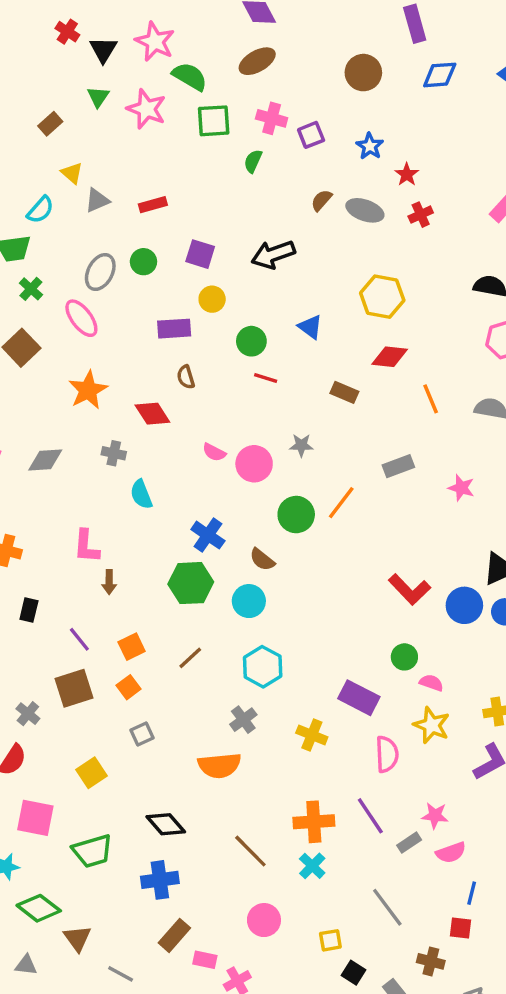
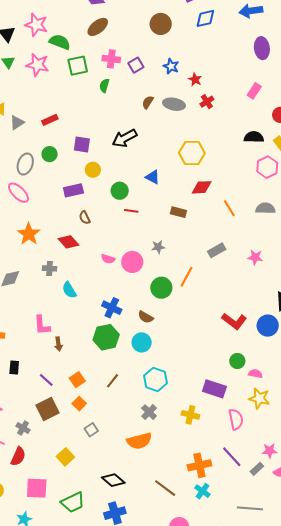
gray line: (387, 907) -> (250, 508), turned -40

